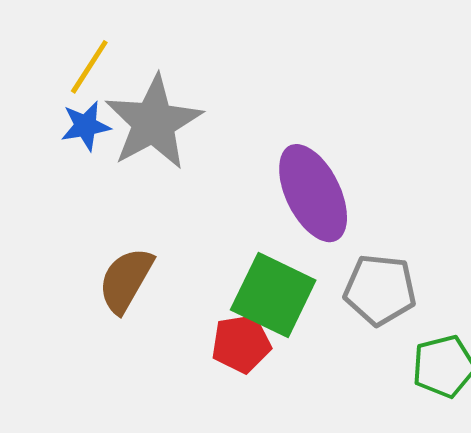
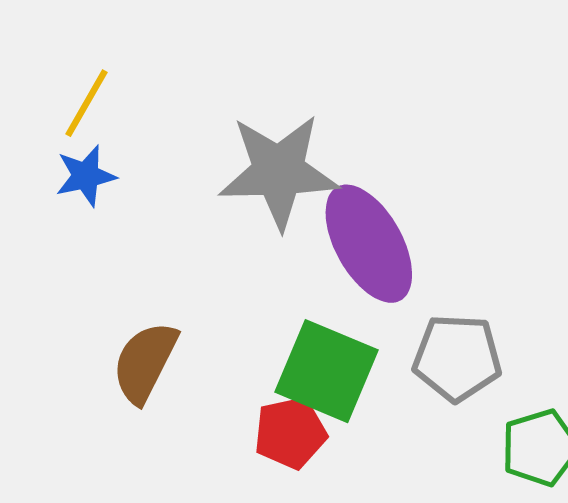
gray star: (154, 122) -> (279, 172), moved, turned 30

